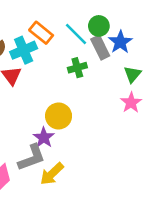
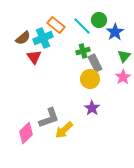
gray rectangle: (100, 47) -> (95, 63), moved
yellow circle: (59, 116) -> (90, 79), moved
purple star: (44, 138) -> (92, 108), moved

